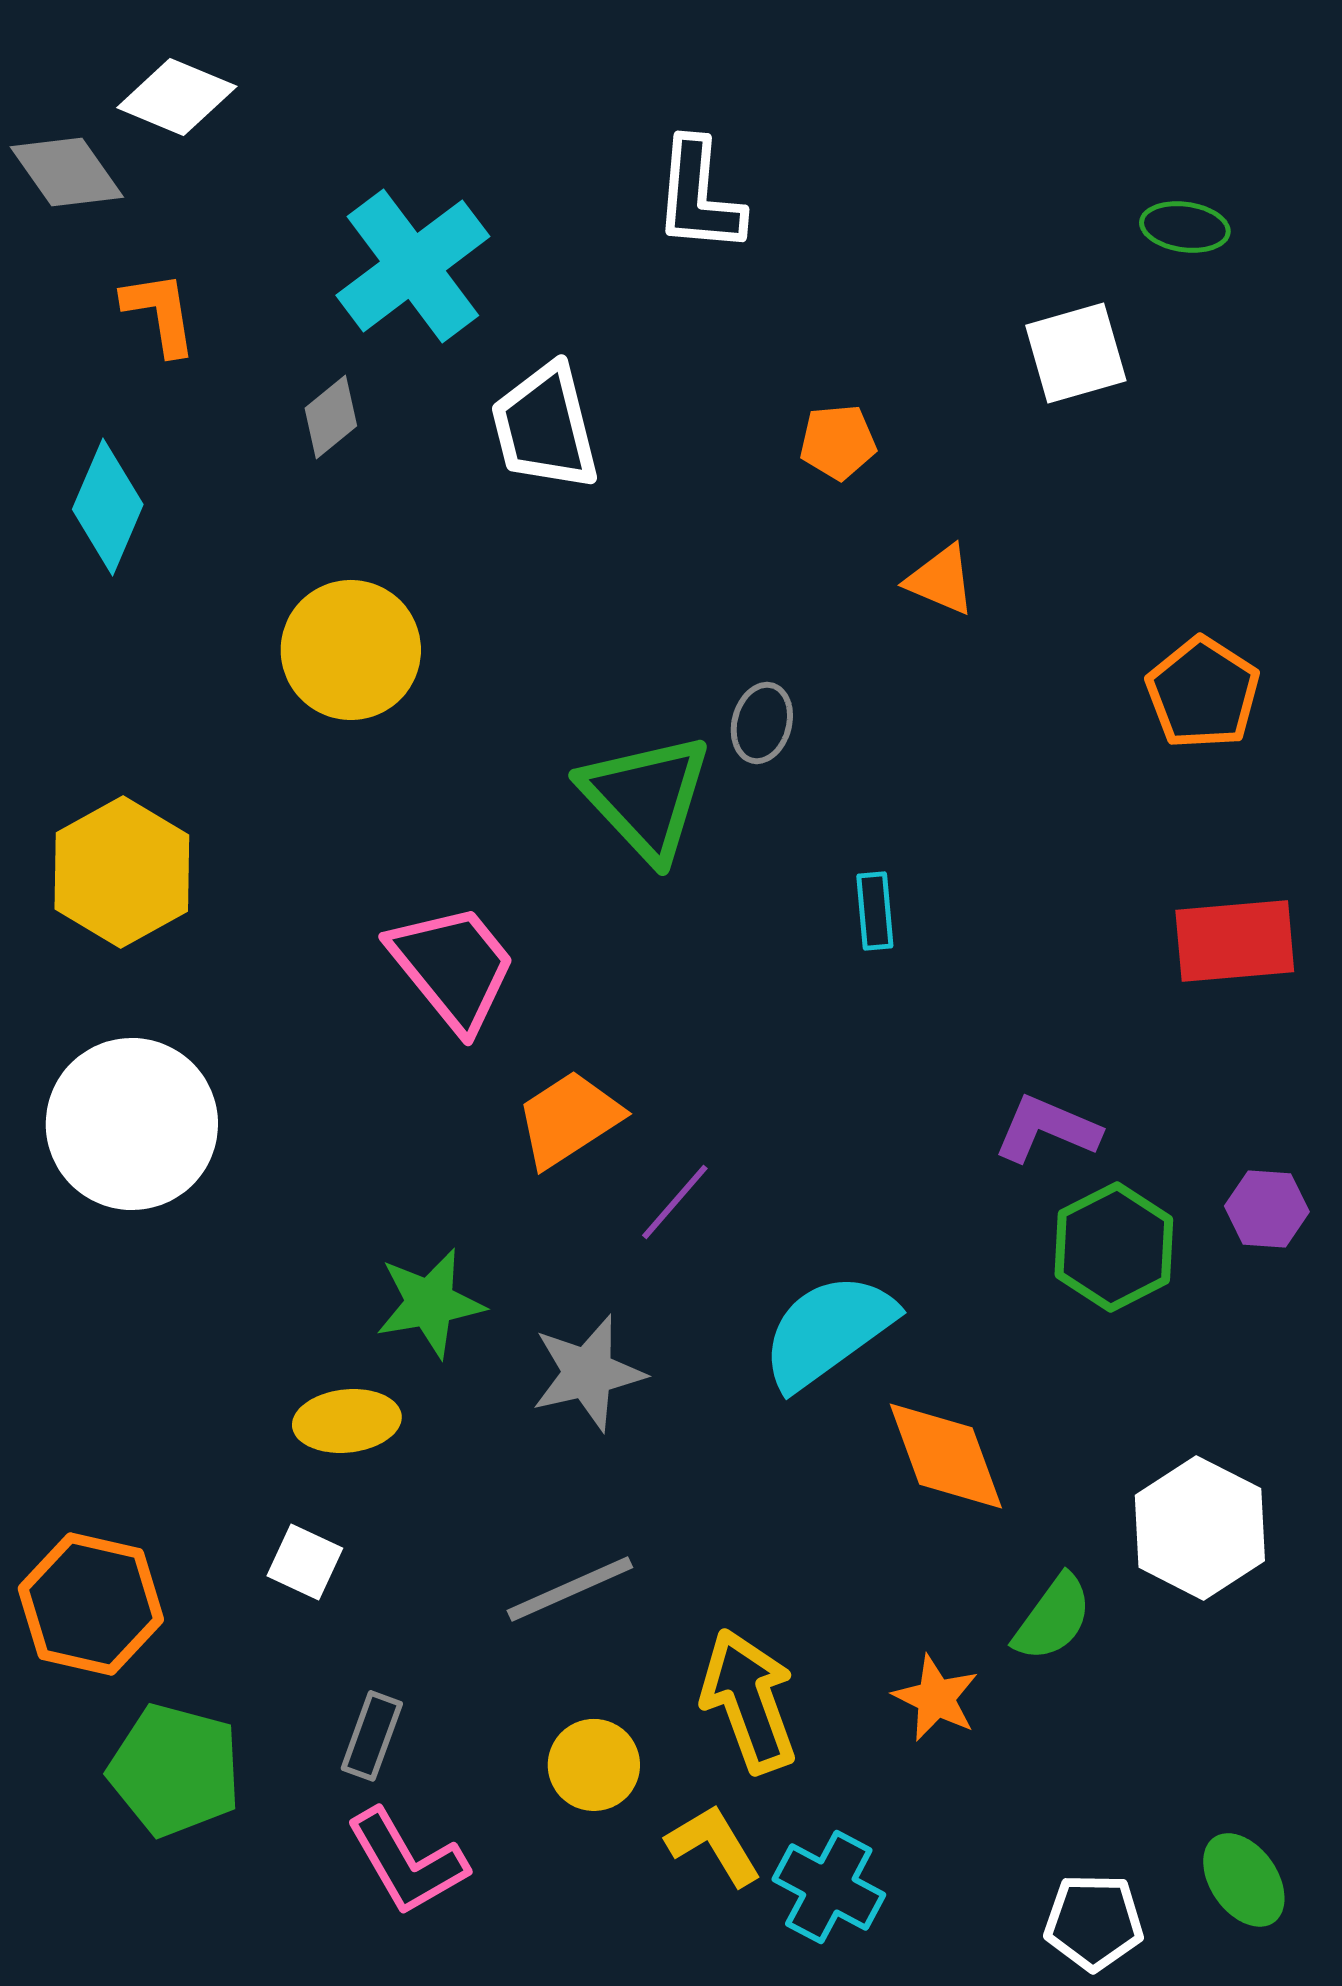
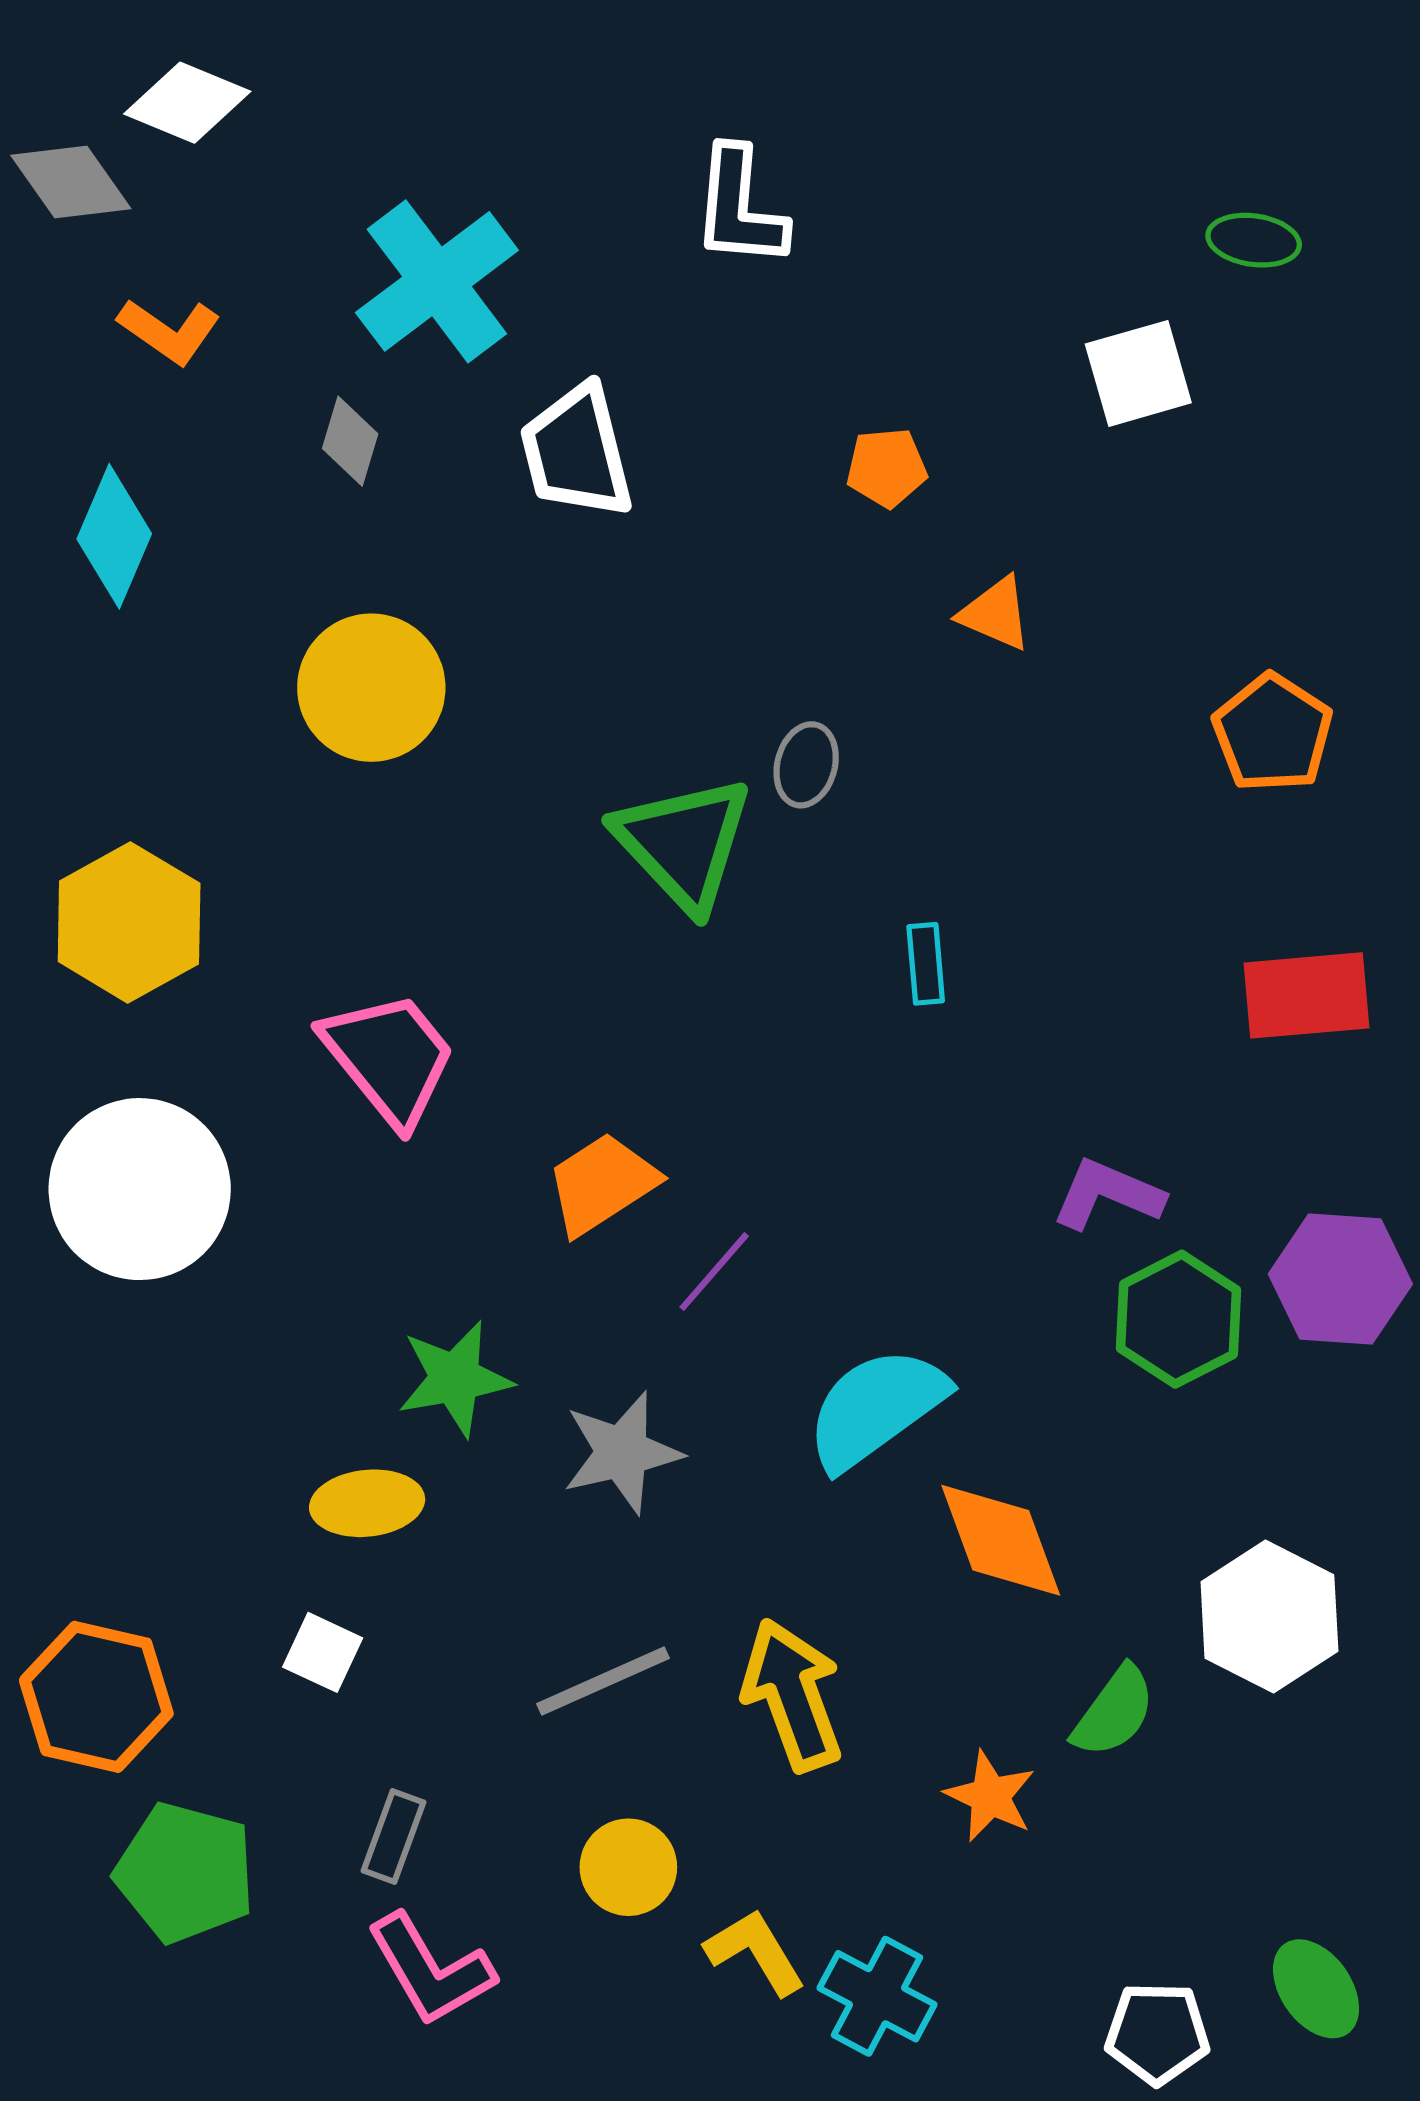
orange L-shape: (160, 313) -> (169, 331), turned 134
gray diamond: (331, 417) -> (350, 441), turned -34
pink trapezoid: (453, 967) -> (389, 1058), moved
purple hexagon: (1267, 1209) -> (1340, 1279), size x1.6
yellow arrow: (749, 1701) -> (792, 1695), moved

